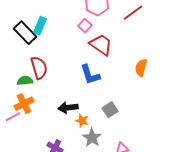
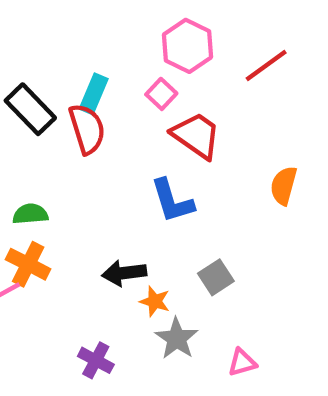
cyan rectangle: (40, 26) -> (94, 94), moved
red semicircle: (39, 68) -> (87, 129), moved
orange cross: (24, 104) -> (28, 264), turned -36

